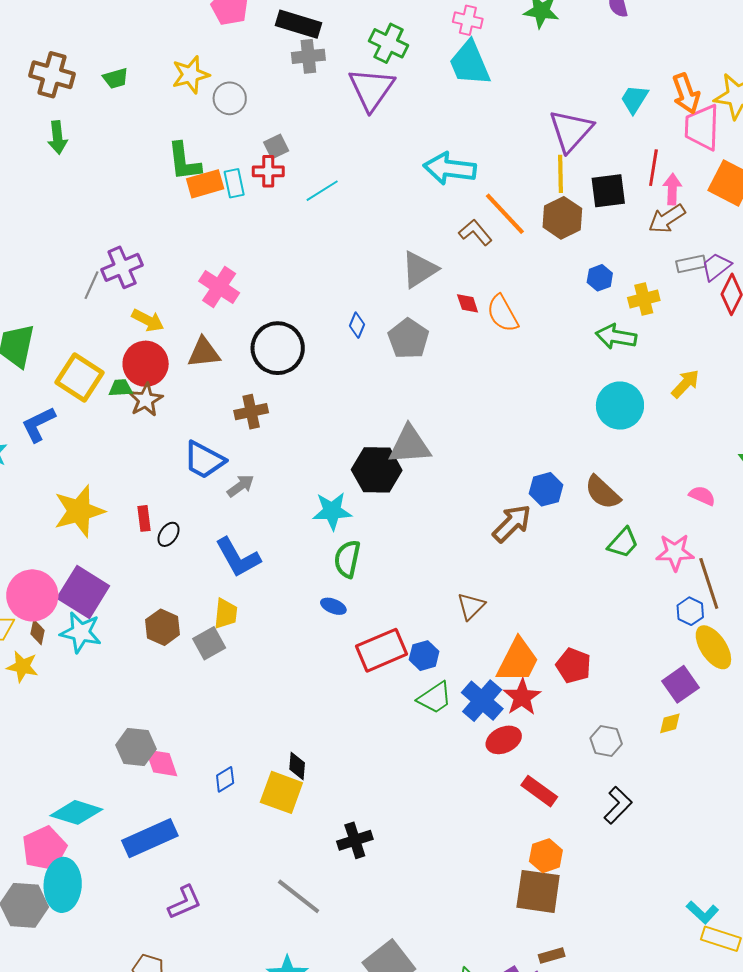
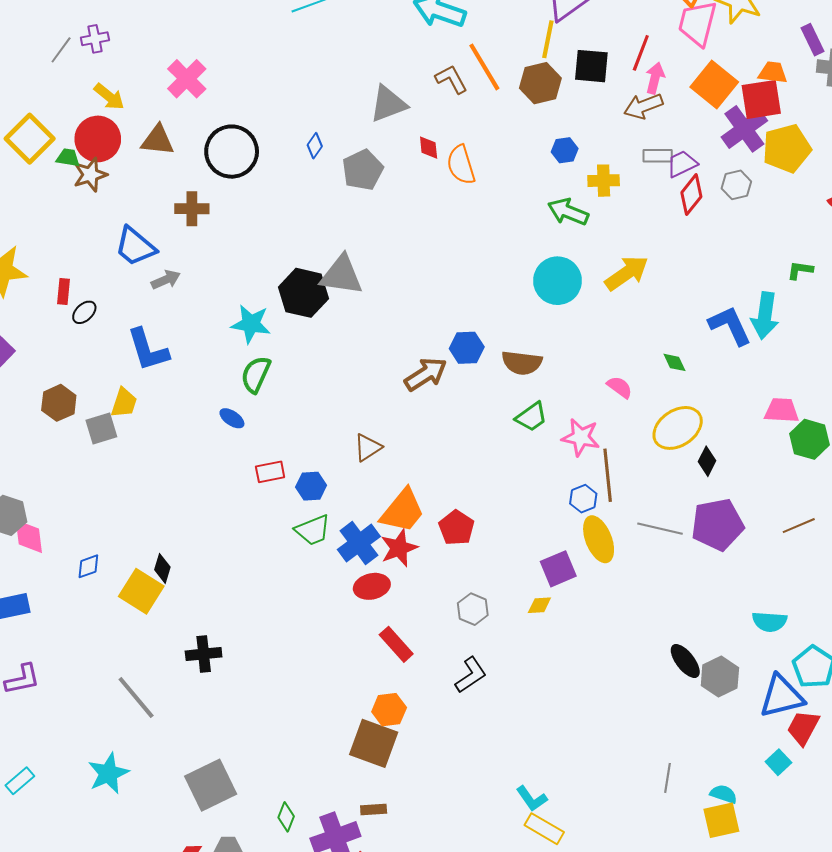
purple cross: (122, 267) -> (95, 39), size x0.7
yellow arrow: (685, 384) -> (627, 273), size x1.4
brown semicircle: (602, 492) -> (522, 363), turned -48
red rectangle: (381, 650) -> (270, 472), size x0.6

